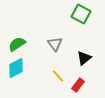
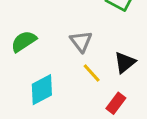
cyan diamond: (16, 68) -> (42, 90), moved
yellow line: (58, 76) -> (92, 73), moved

